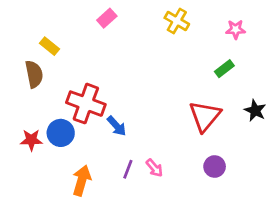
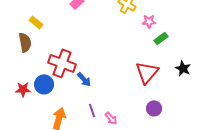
pink star: (236, 29) -> (149, 21), moved
pink arrow: (154, 168) -> (111, 118), moved
purple line: (128, 169) -> (92, 110), turned -40

